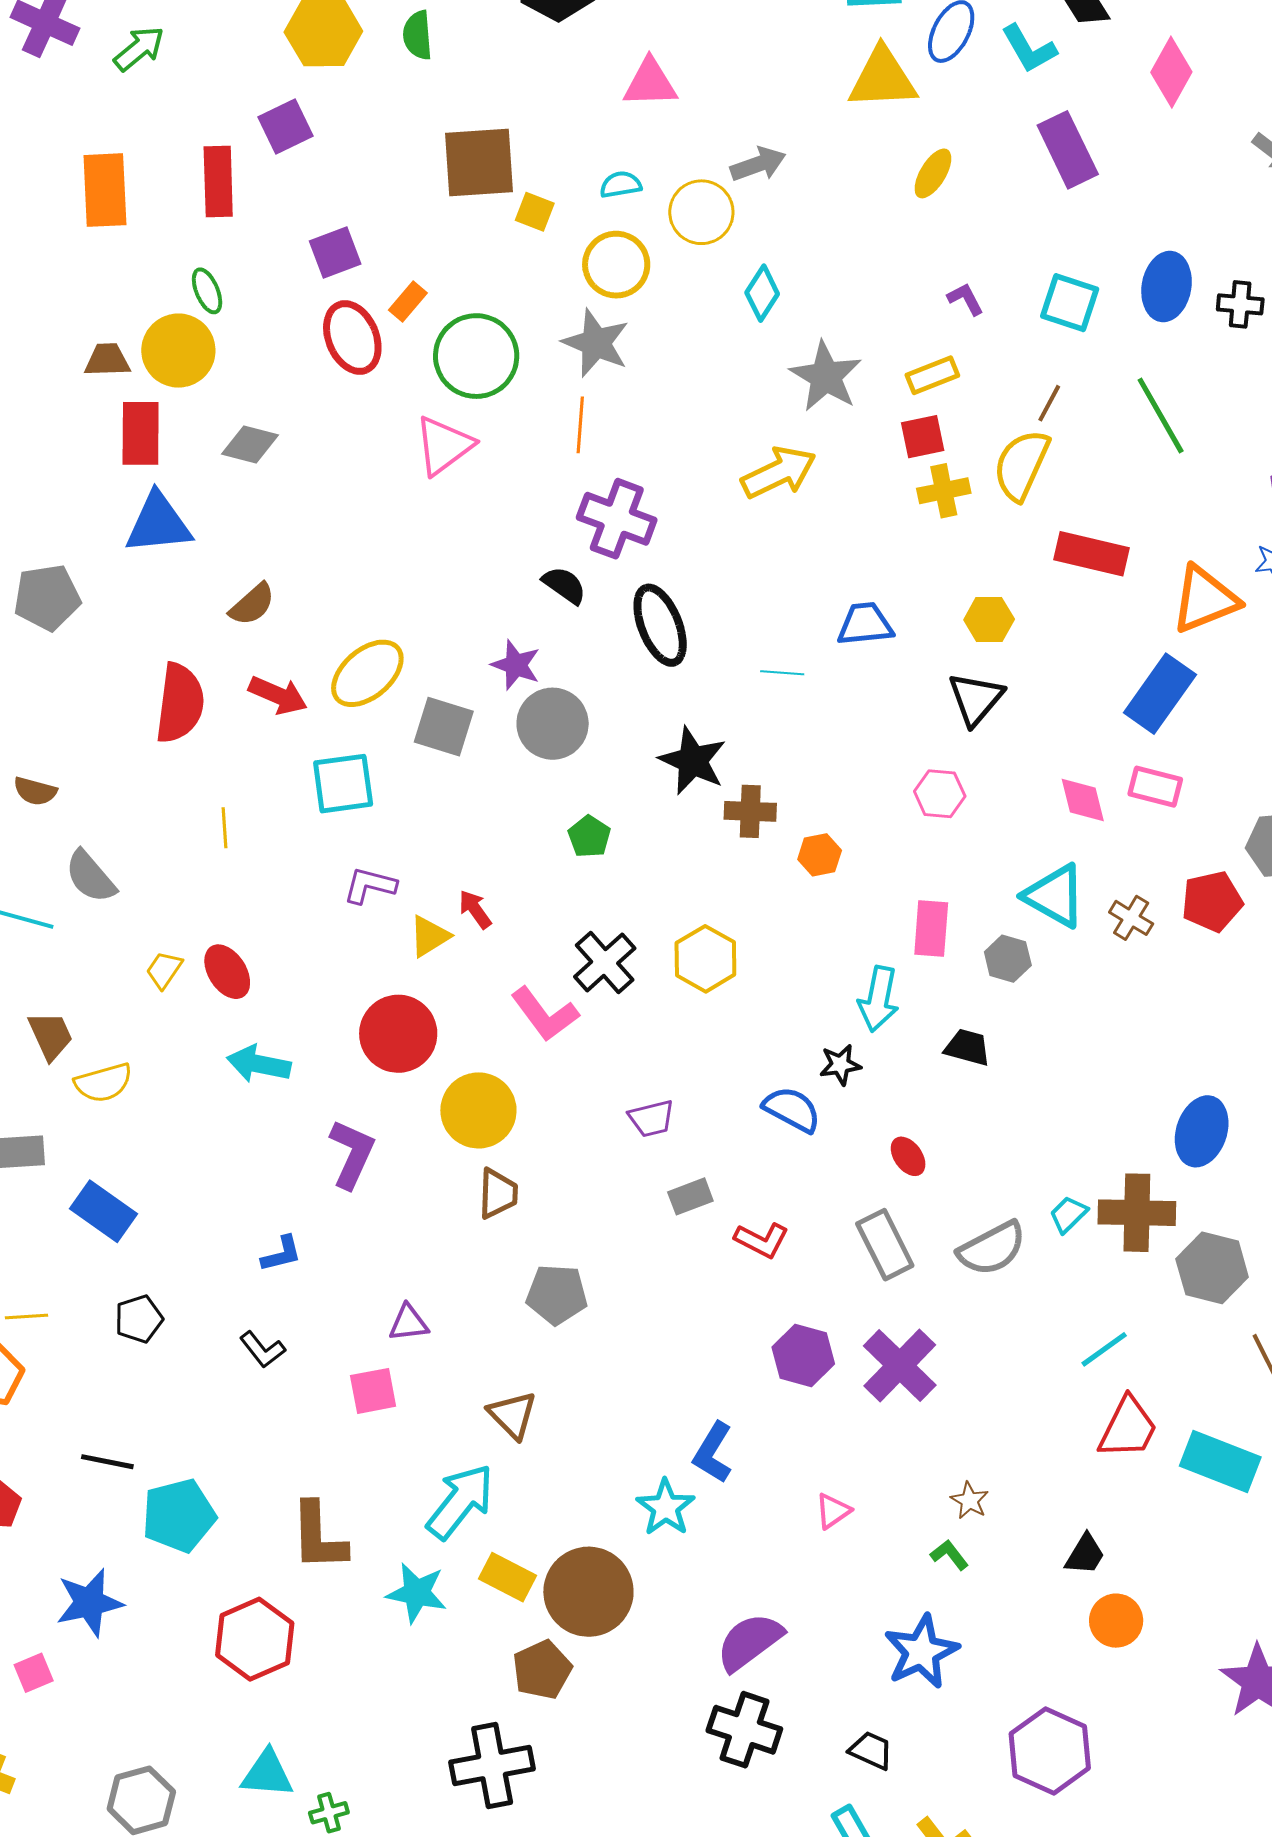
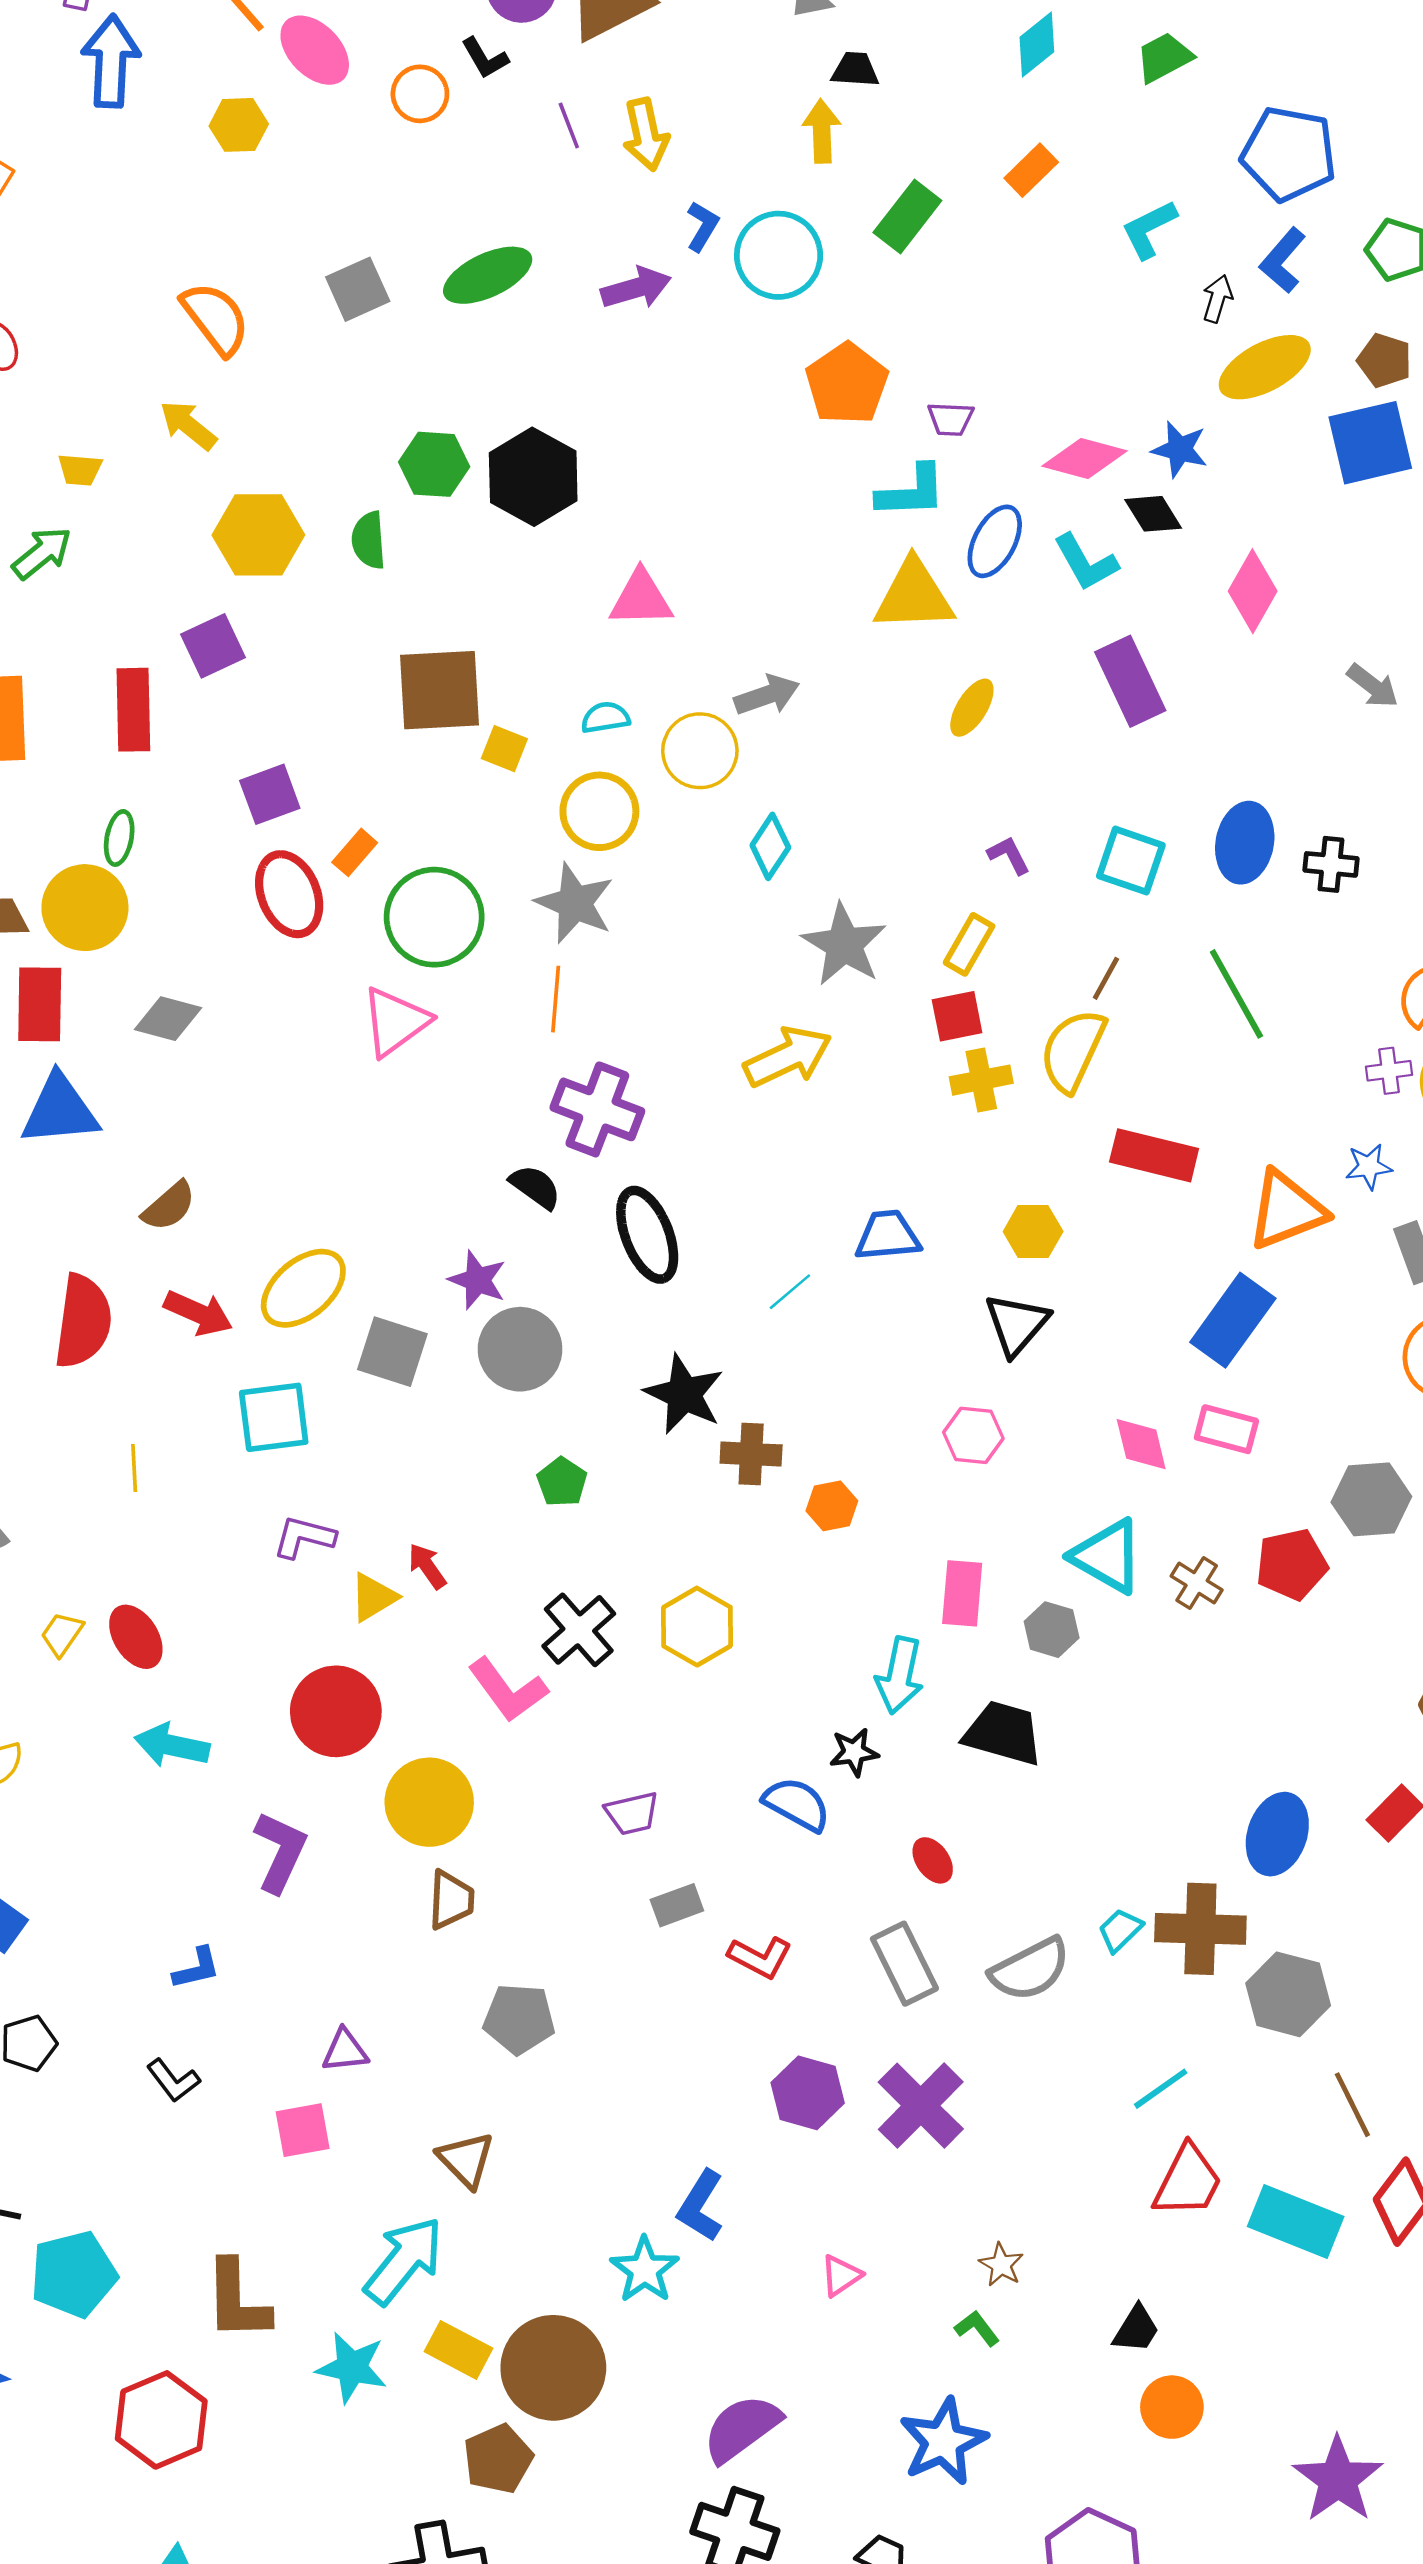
green ellipse: (207, 291) -> (119, 838), turned 33
yellow rectangle: (932, 375) -> (969, 944), turned -39
cyan line: (782, 673) -> (790, 1292), turned -45
black trapezoid: (967, 1047) -> (1003, 1733), size x1.5

